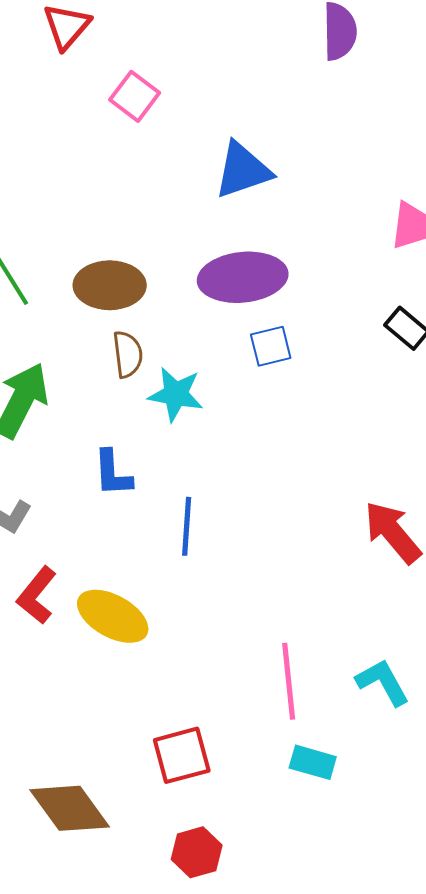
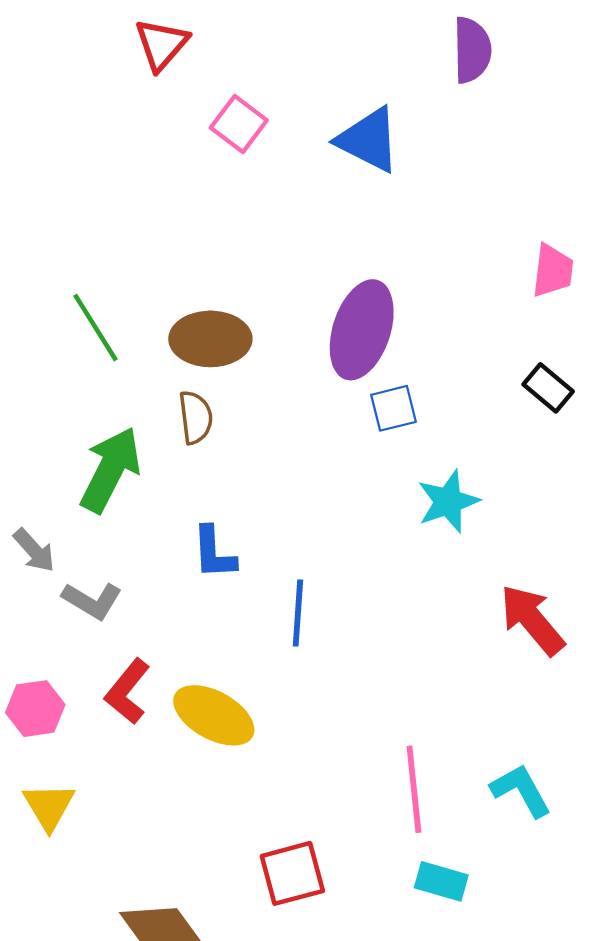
blue triangle: (243, 170) -> (368, 140), moved, turned 46
purple ellipse: (243, 277) -> (362, 330), turned -66
brown semicircle: (128, 354) -> (196, 417), moved
cyan star: (176, 394) -> (448, 502), moved, turned -30

